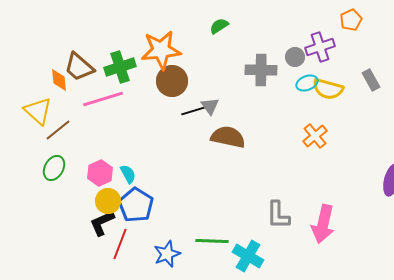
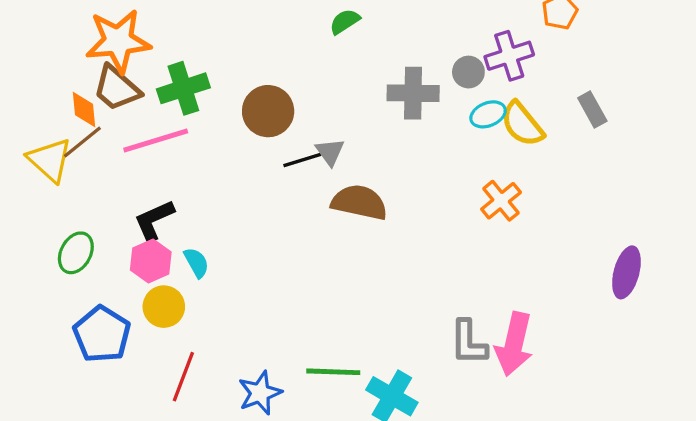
orange star: (161, 50) -> (118, 41), moved
yellow semicircle: (328, 89) -> (522, 124), turned 36
brown line: (58, 130) -> (82, 142), moved
blue pentagon: (136, 205) -> (102, 334), moved
gray L-shape: (278, 215) -> (468, 342), moved
black L-shape: (102, 223) -> (154, 220), moved

